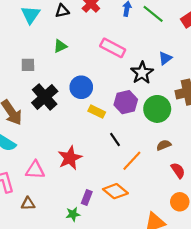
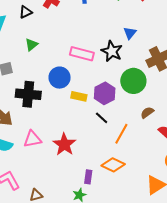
pink rectangle: (113, 48) -> (82, 54), moved
black cross: (45, 97) -> (28, 94), turned -30
purple hexagon: (126, 102) -> (105, 93), moved
pink triangle: (35, 170) -> (33, 139), moved

